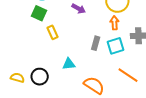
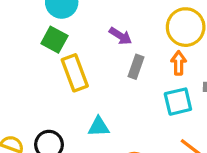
yellow rectangle: (52, 32) -> (75, 73), size x1.5
gray rectangle: (96, 43) -> (136, 67), moved

